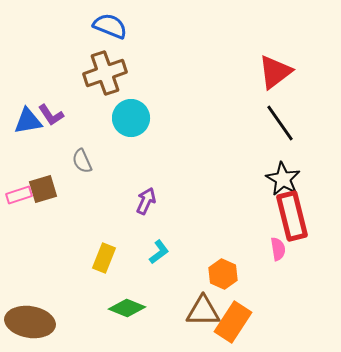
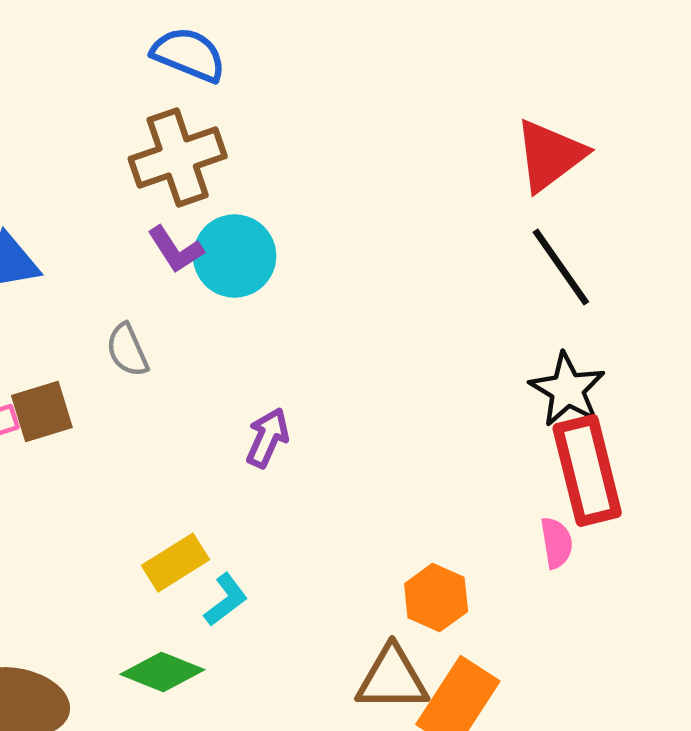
purple L-shape: (51, 115) -> (175, 249), moved
cyan L-shape: (159, 252) -> (226, 600), moved
yellow rectangle: (104, 258) -> (175, 563), turned 36
green diamond: (127, 308) -> (162, 672), moved

